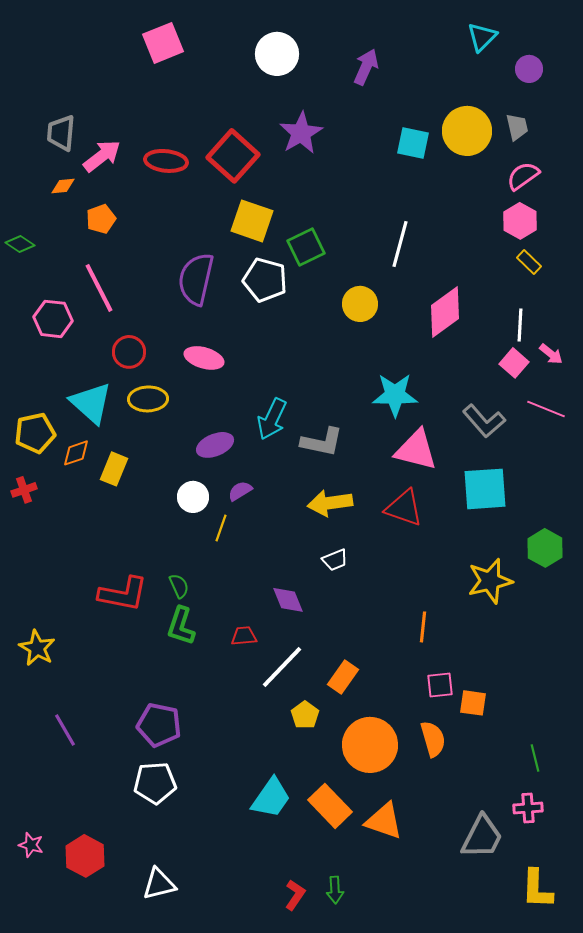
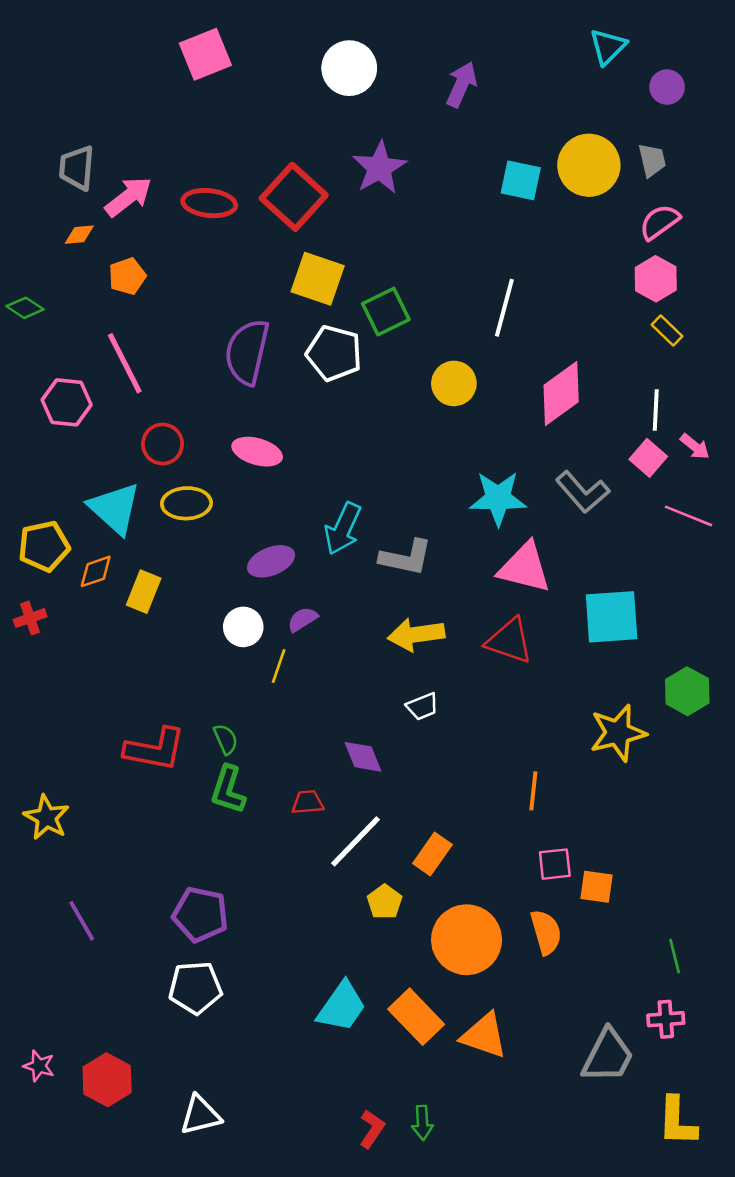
gray L-shape: (484, 421) -> (583, 492), moved

